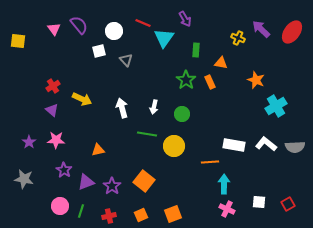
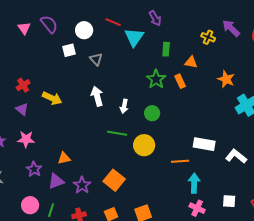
white arrow: (122, 108) -> (97, 96), moved
white L-shape: (266, 144) -> (236, 156), moved
orange triangle: (98, 150) -> (64, 158), moved

